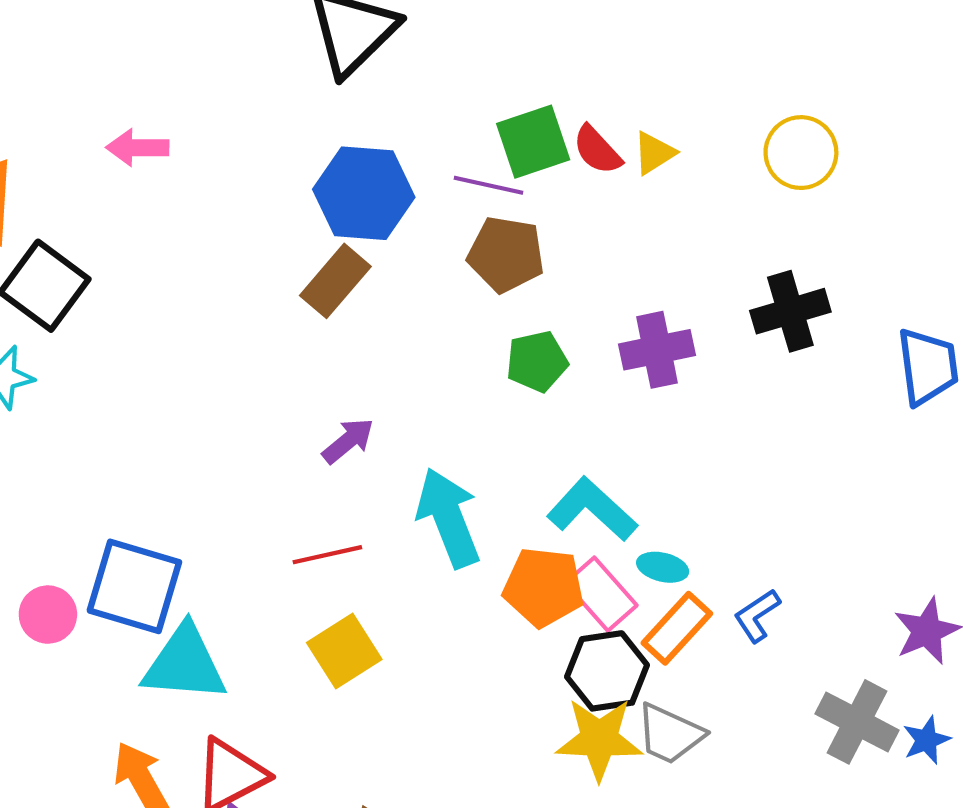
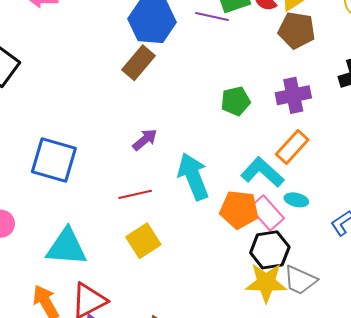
brown pentagon: (506, 254) -> (297, 30), moved
blue square: (134, 586) -> (54, 160), moved
orange rectangle: (677, 628) -> (292, 147), moved

